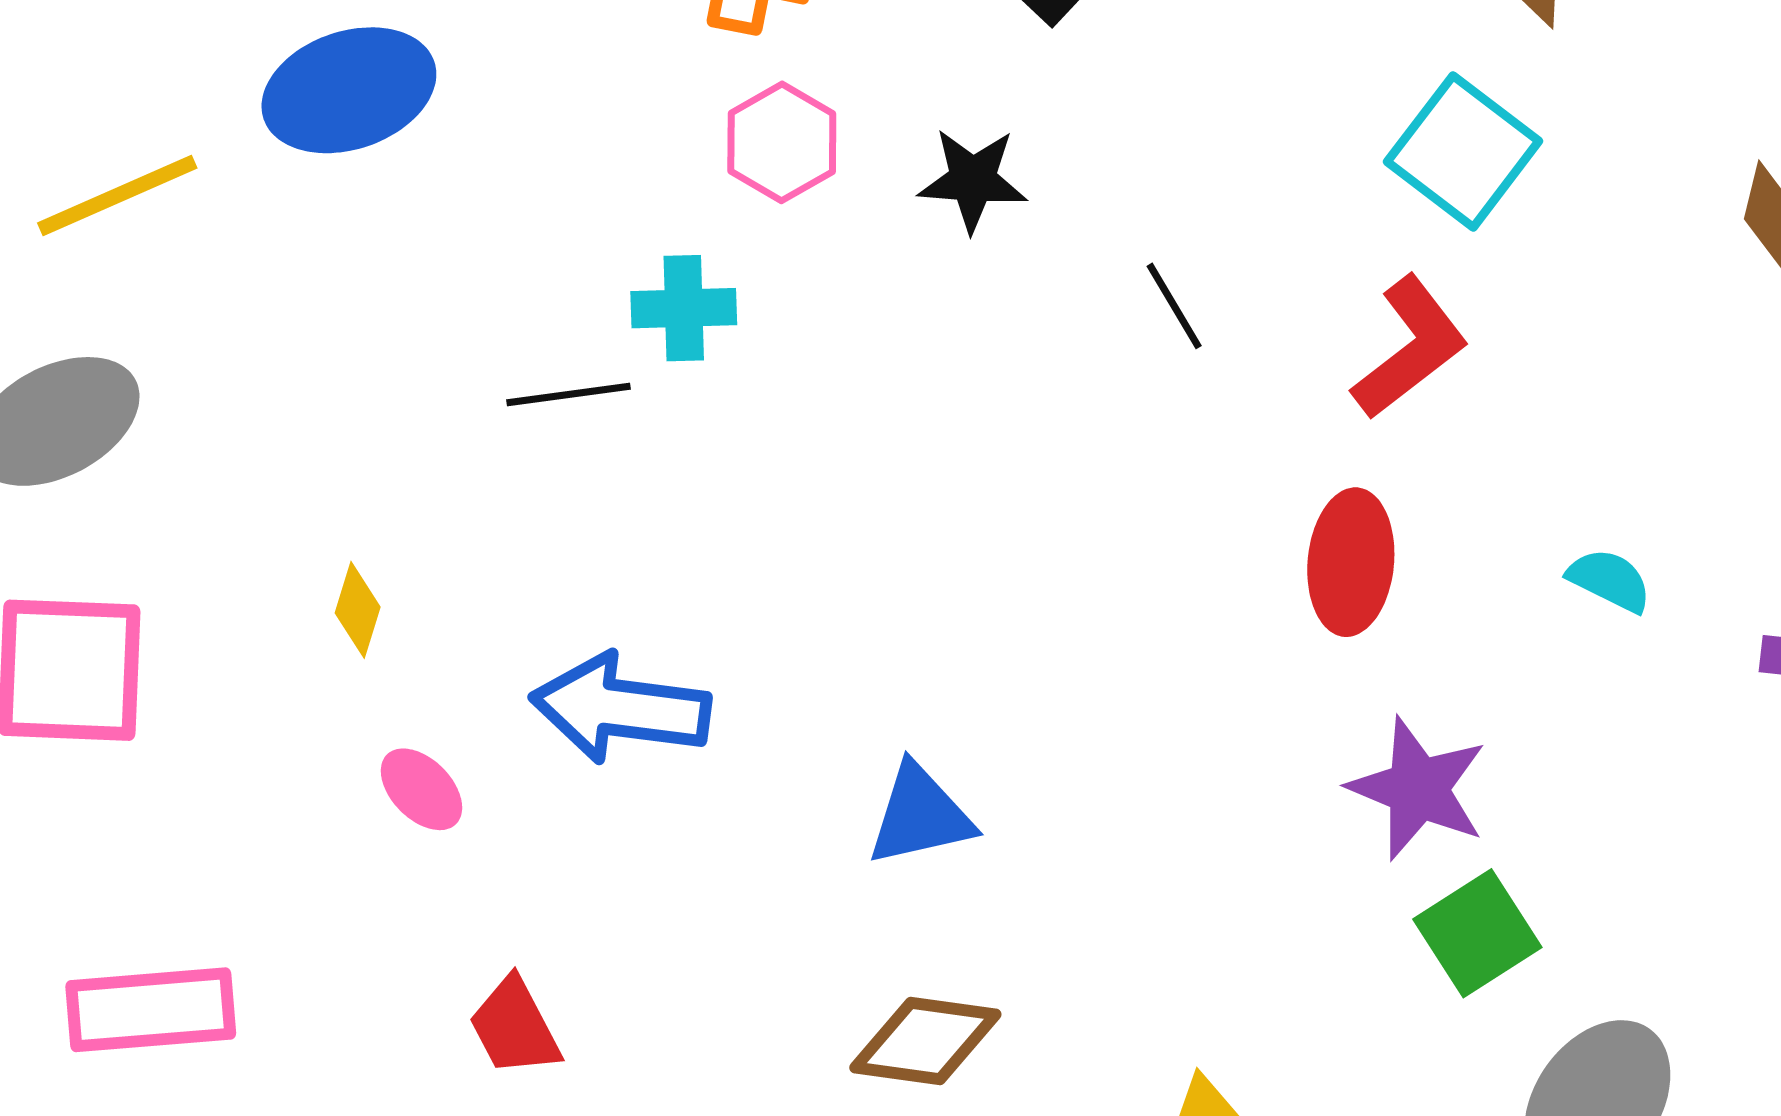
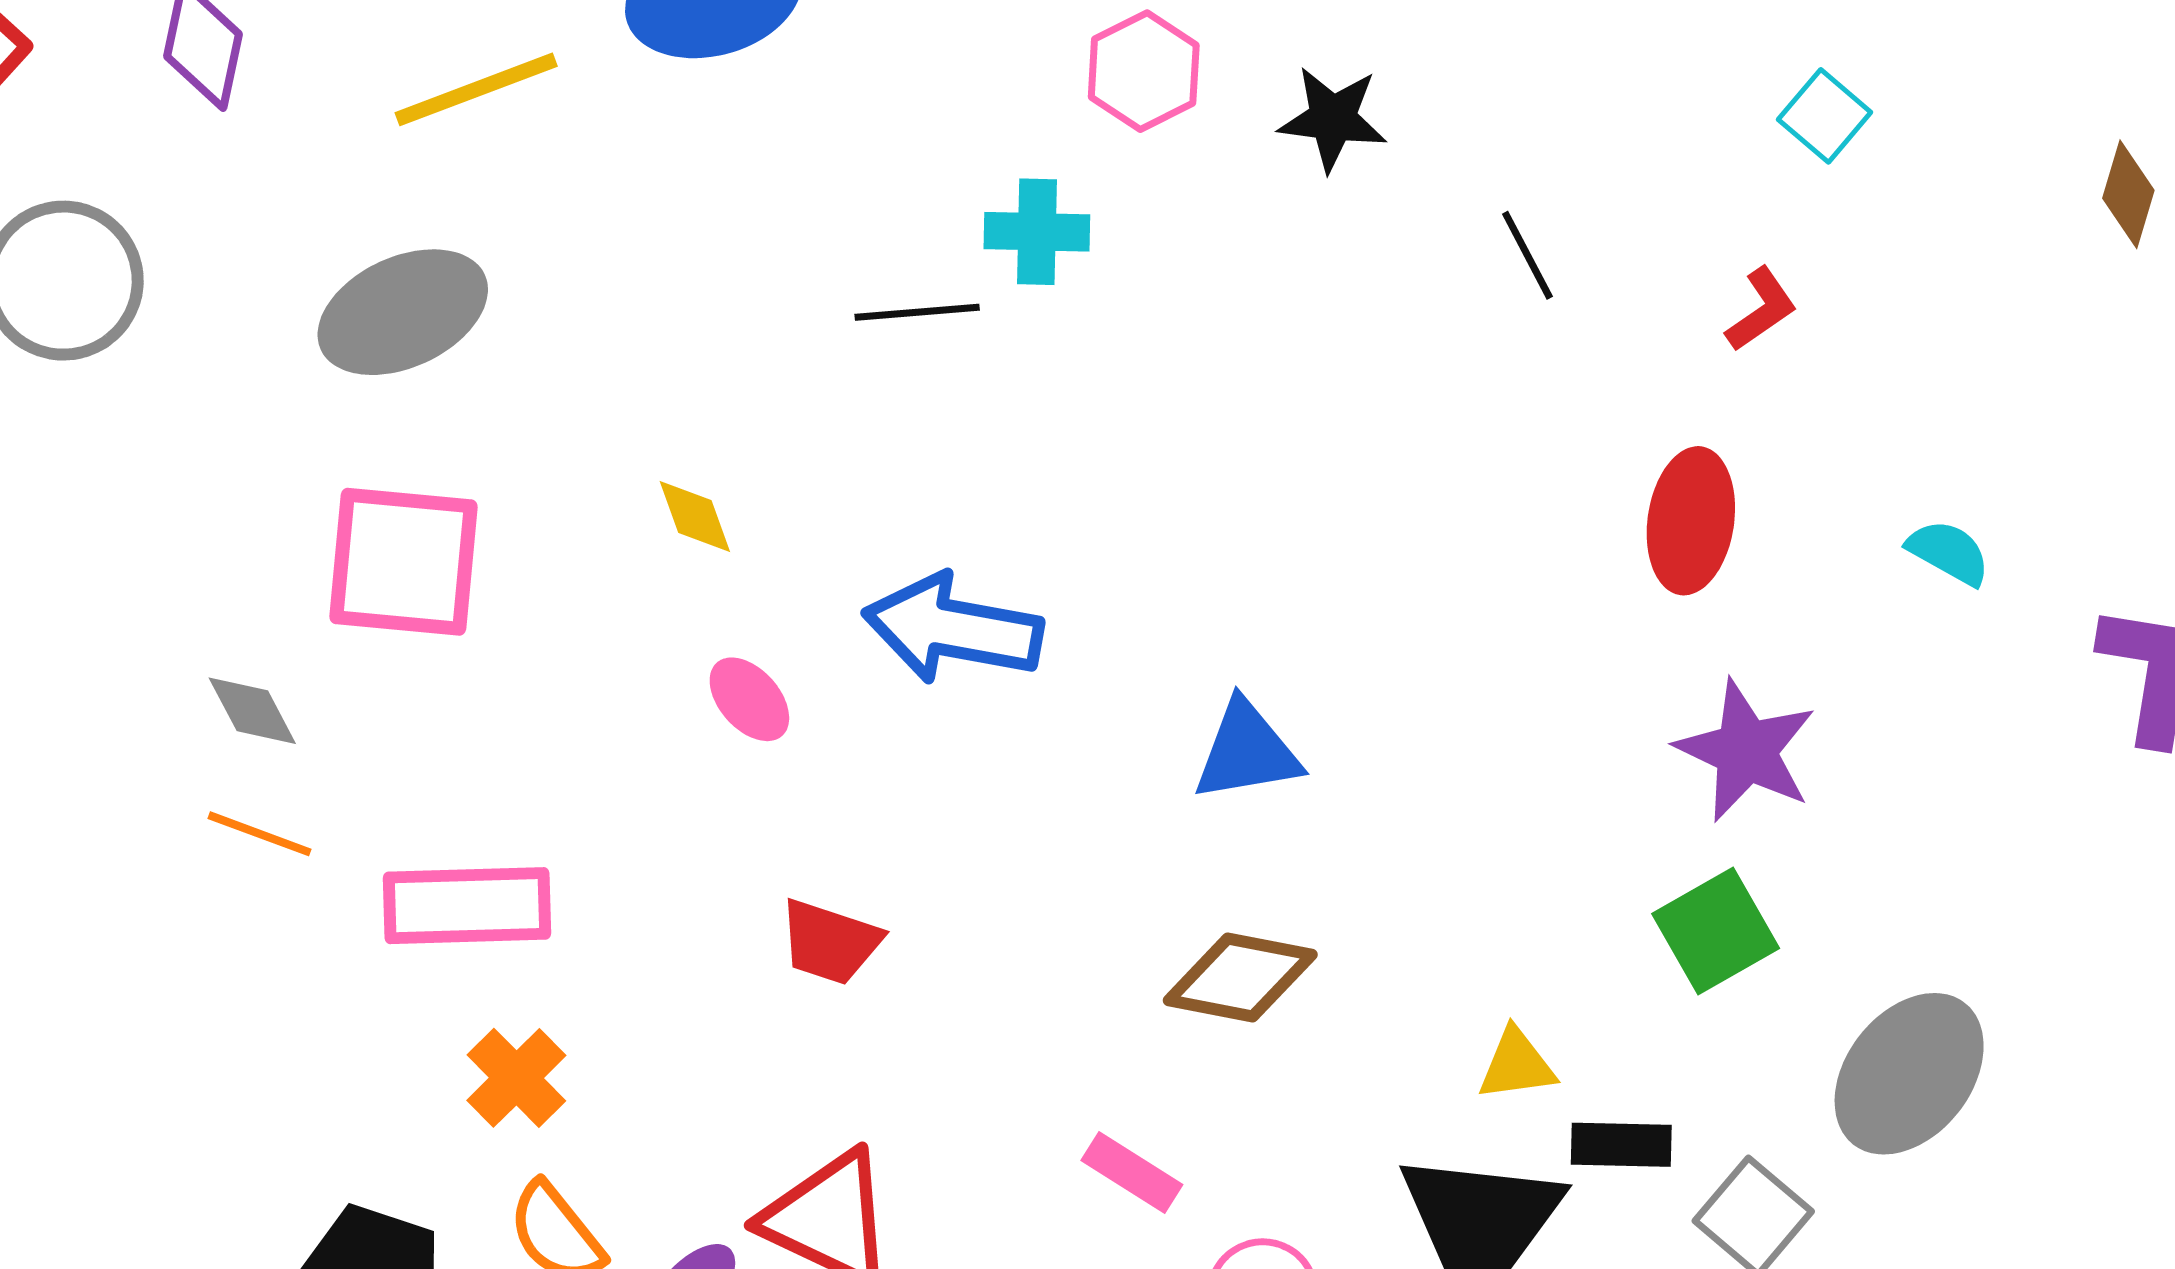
cyan square: (1463, 151) -> (1825, 116), size x0.6
red L-shape: (1410, 348) -> (1761, 309), size x0.6
yellow diamond: (358, 610) -> (695, 517), turned -40
green square: (1477, 933) -> (1716, 931), moved
red trapezoid: (515, 1027) -> (830, 942), turned -47

